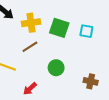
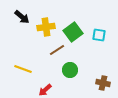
green square: (59, 28) -> (73, 32), turned 36
brown line: (30, 47) -> (57, 50), moved

